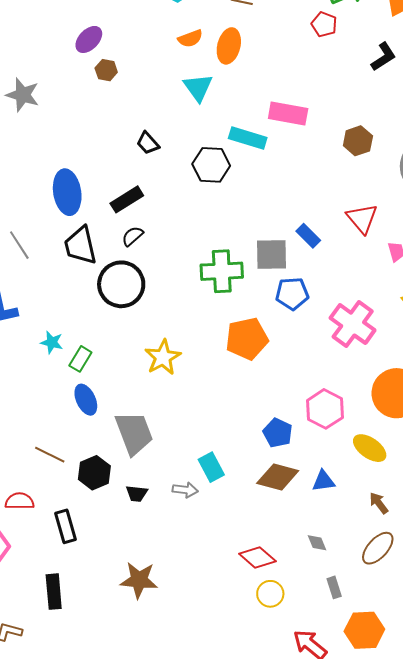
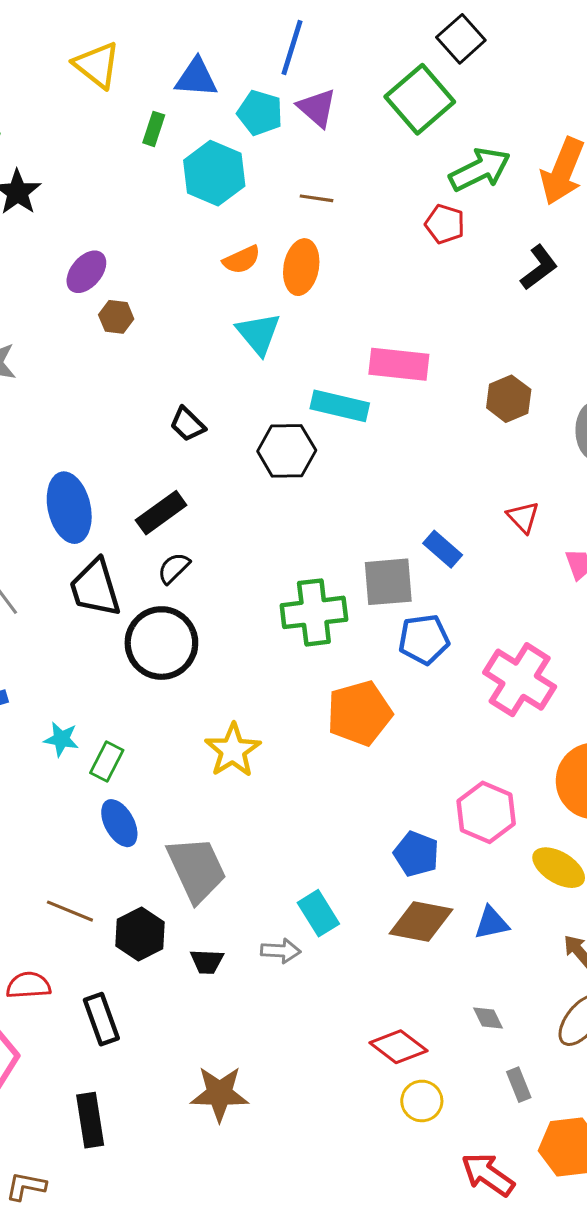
red triangle: (362, 218) -> (523, 517), size x0.7

